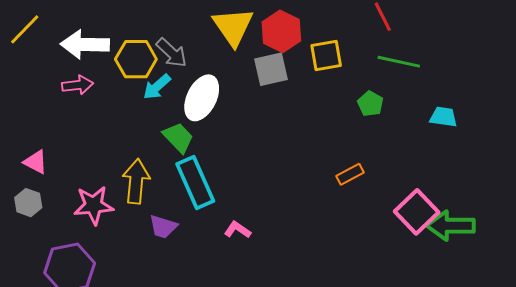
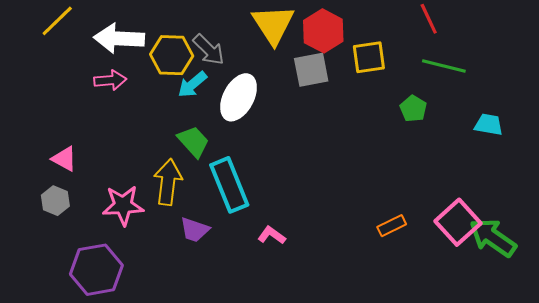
green trapezoid: (178, 137) -> (193, 142), moved
orange rectangle: (350, 174) -> (392, 226), moved
green arrow: (451, 226) -> (493, 238), turned 33

